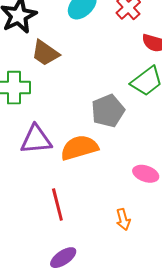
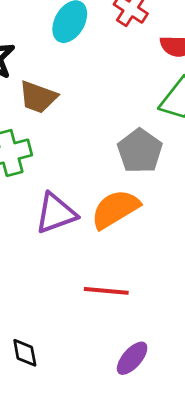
red line: (57, 205) -> (106, 291), turned -56

